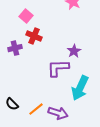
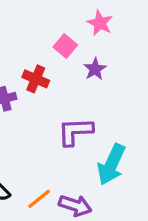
pink square: (26, 16) -> (65, 46), moved
purple star: (74, 51) -> (95, 69), moved

